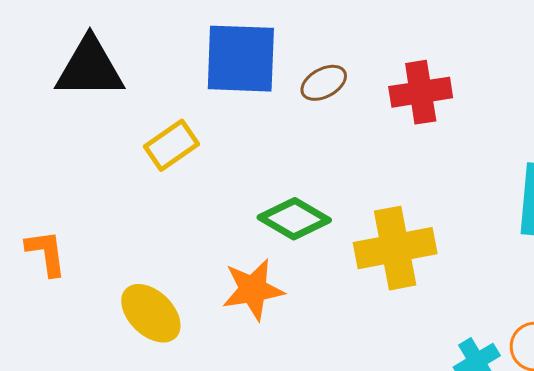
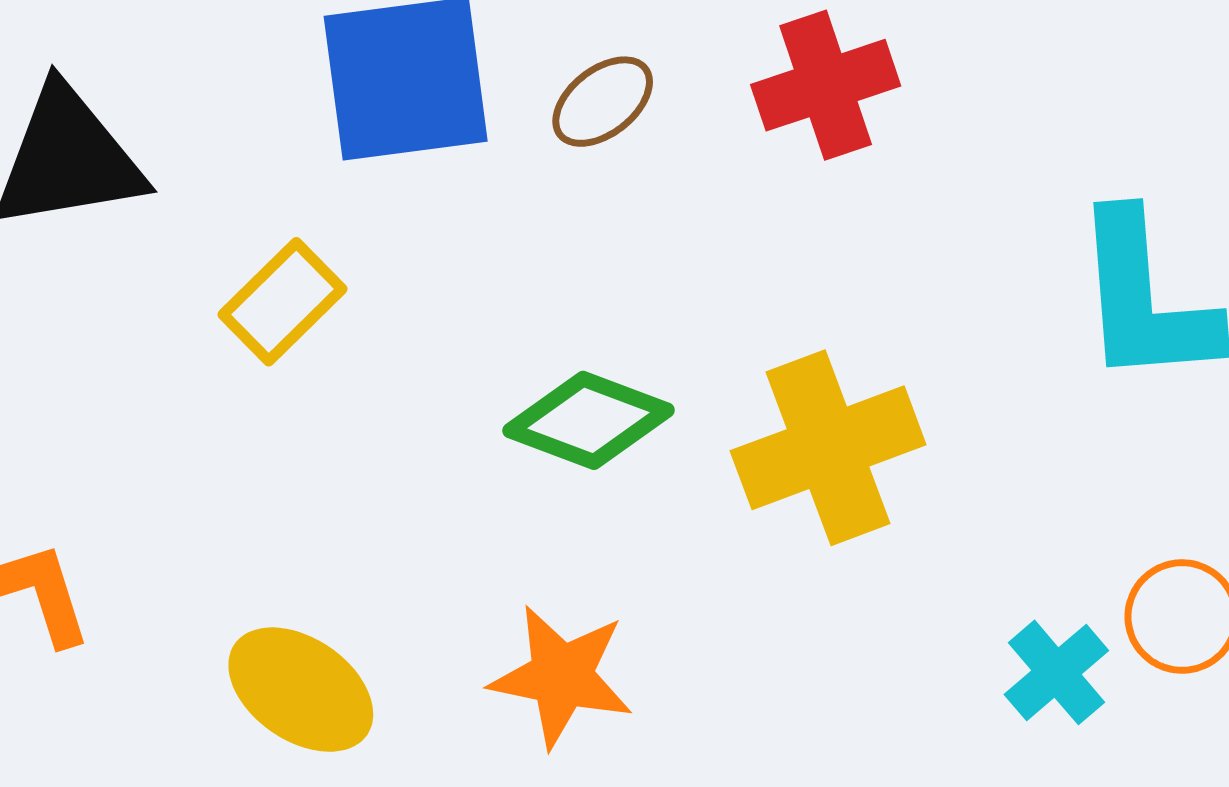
orange star: (253, 290) -> (561, 676), moved, turned 30

